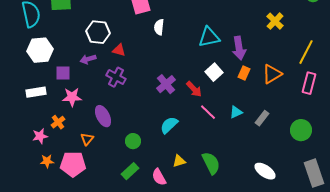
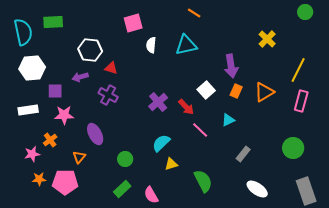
cyan triangle: (209, 37) -> (186, 45), moved
cyan triangle: (236, 112) -> (228, 120), moved
gray rectangle: (262, 118) -> (243, 154), moved
yellow triangle: (179, 161) -> (171, 164), moved

